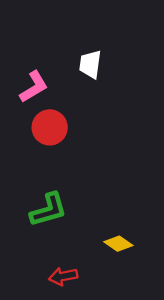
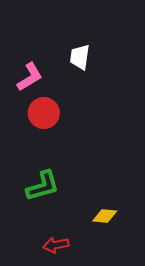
yellow diamond: (118, 244) -> (105, 216), turned -30

